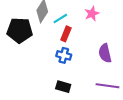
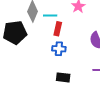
cyan line: (60, 18) -> (50, 16), turned 40

